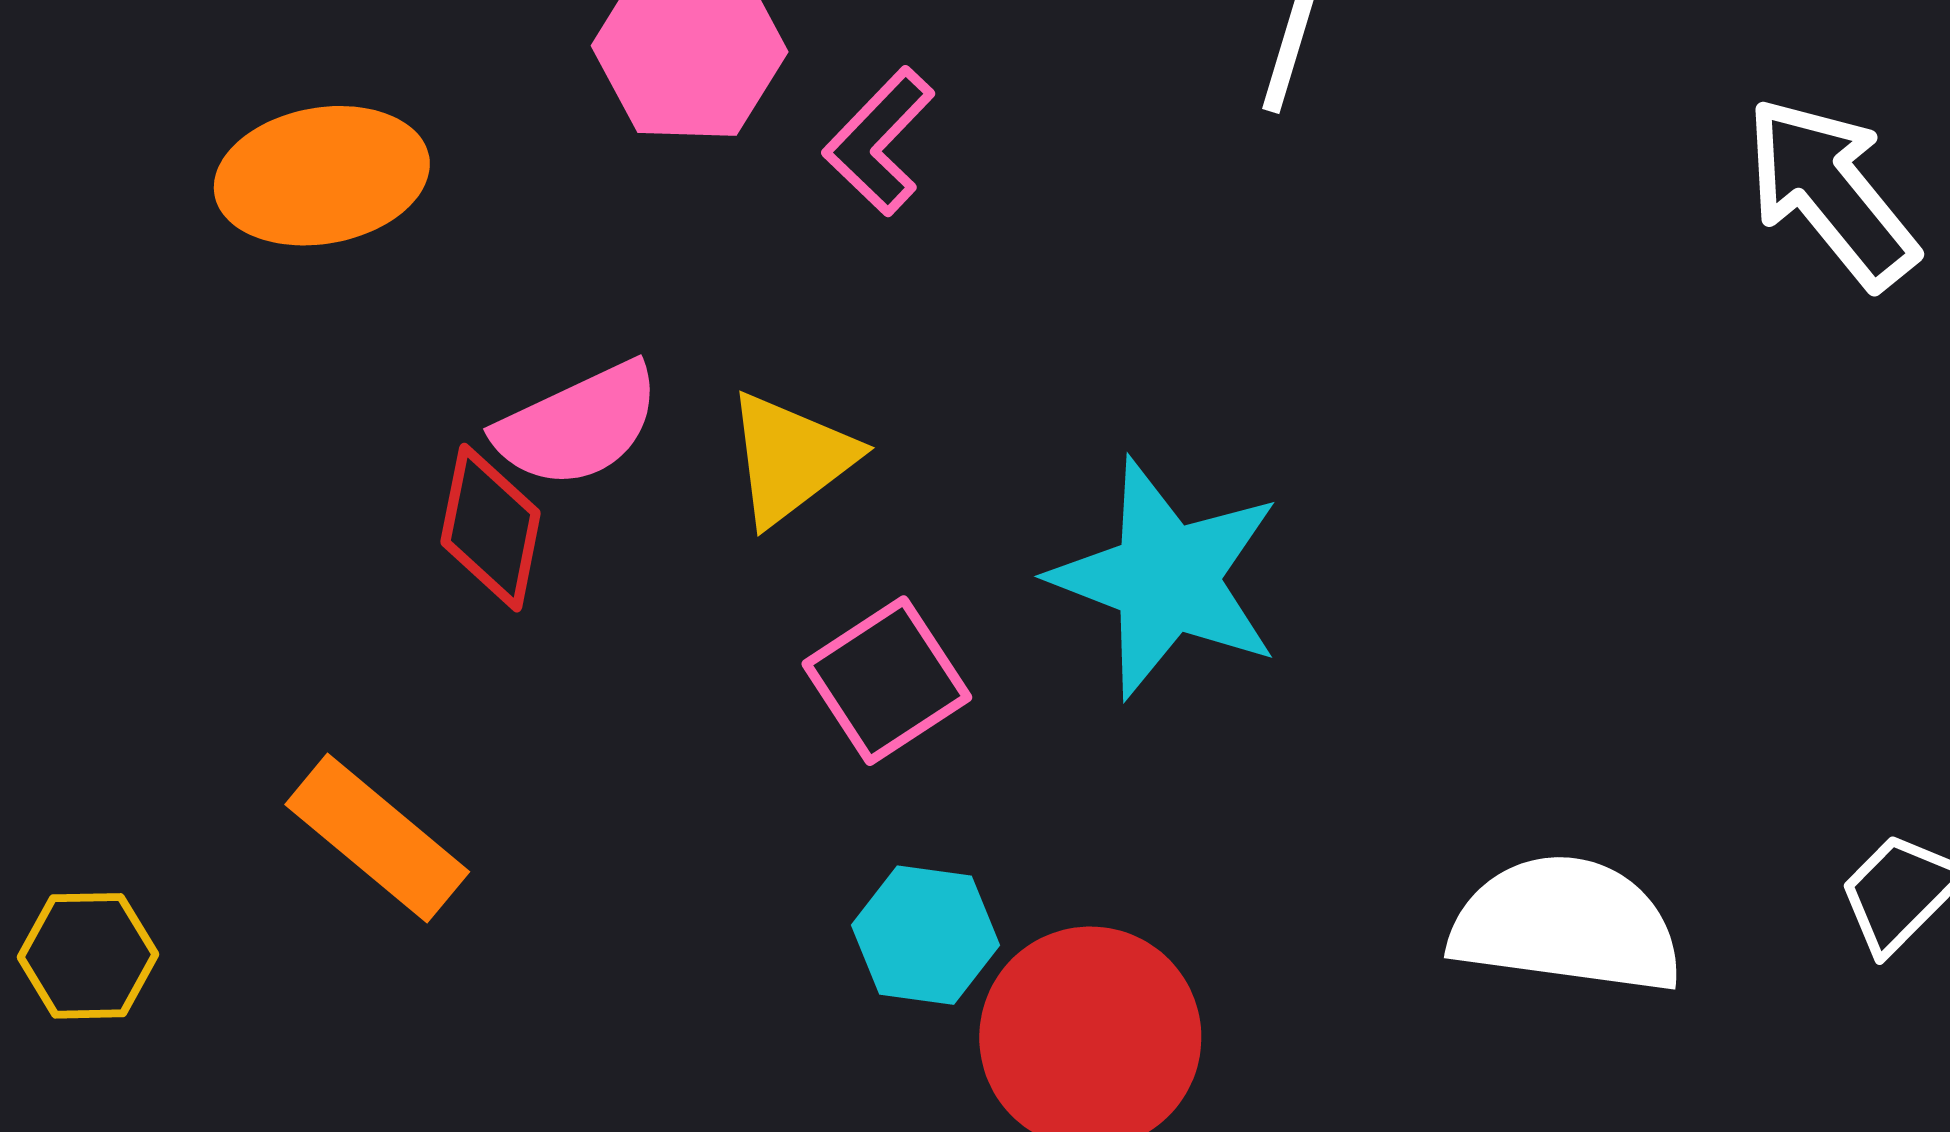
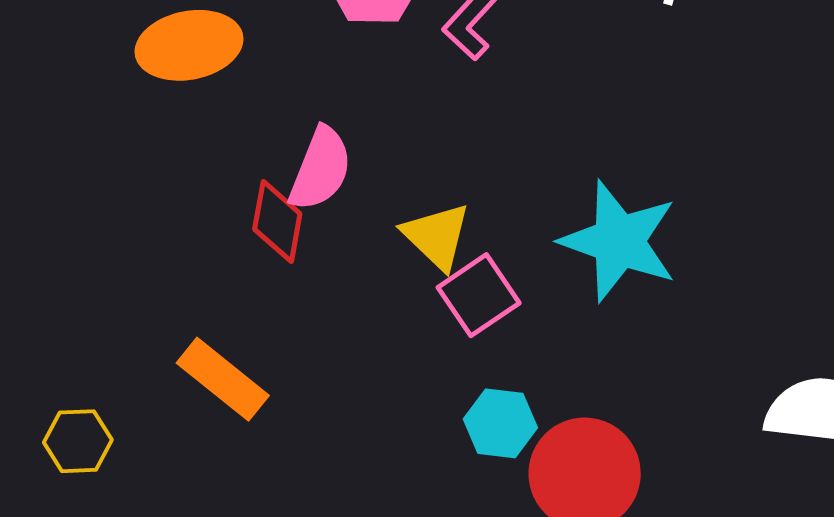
pink semicircle: (578, 425) -> (320, 169), turned -42
yellow triangle: (791, 458) -> (437, 236), moved, turned -38

